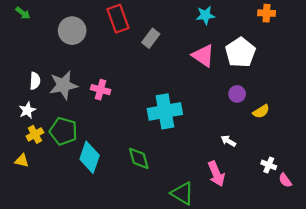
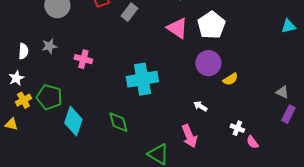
gray star: (63, 85) -> (49, 46), moved, size x0.6
purple circle: (237, 94) -> (208, 63), size x1.6

